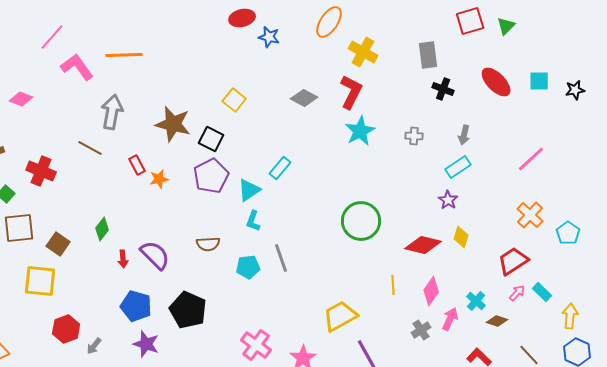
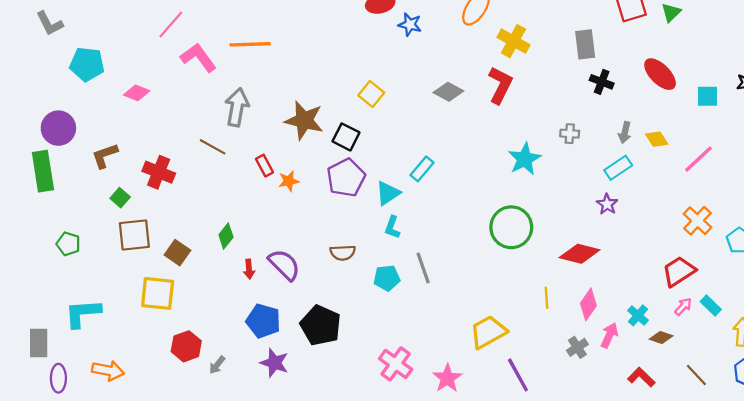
cyan square: (539, 81) -> (707, 96), moved
cyan star: (360, 131) -> (525, 159), moved
yellow diamond: (461, 237) -> (657, 139), moved, turned -50

